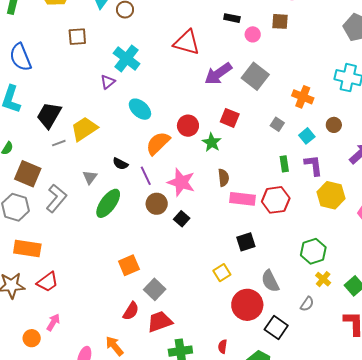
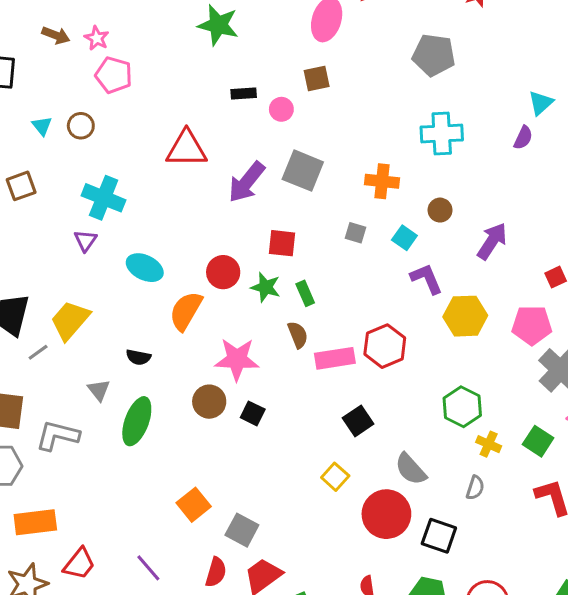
green rectangle: (284, 164) -> (305, 293), moved
purple line: (146, 176) -> (148, 568), moved
gray L-shape: (56, 198) -> (58, 436), turned -100

